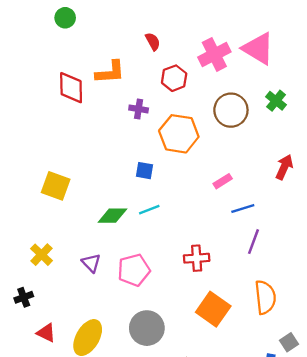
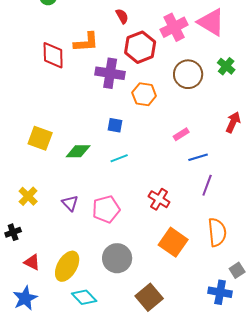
red hexagon: (174, 78) -> (140, 47), size x1.4
purple cross: (139, 109) -> (110, 73), size x1.8
orange hexagon: (179, 134) -> (144, 94), size x0.7
green diamond: (113, 216) -> (78, 151), moved
red cross: (197, 258) -> (159, 199), turned 35

